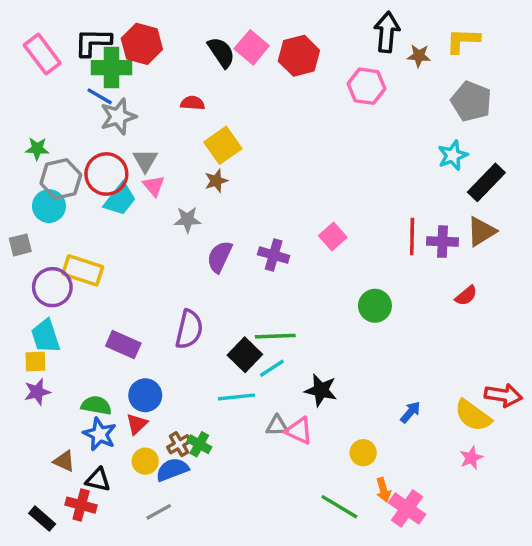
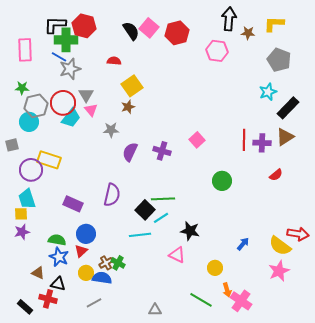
pink rectangle: (42, 54) -> (25, 50), moved, turned 35
gray triangle: (277, 426) -> (155, 310), moved
pink star: (471, 458) -> (279, 271), size x1.5
blue semicircle: (172, 470) -> (102, 278), turned 30

